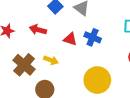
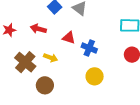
blue cross: (93, 37) -> (89, 48), moved
yellow circle: (97, 80) -> (95, 76), size x0.7

